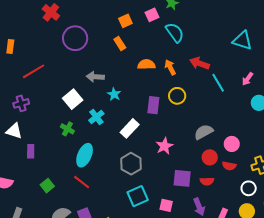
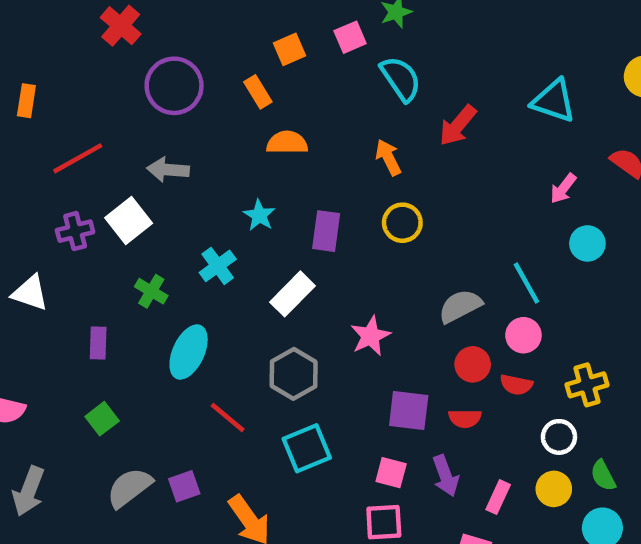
orange rectangle: (120, 44) -> (258, 92), moved
red arrow: (200, 63) -> (458, 126), moved, turned -72
orange semicircle: (146, 65) -> (287, 143), moved
gray arrow: (95, 77) -> (168, 170), moved
cyan line: (218, 83) -> (526, 283), moved
white square: (73, 99) -> (129, 220), moved
purple cross: (21, 103) -> (75, 231), moved
purple rectangle: (153, 105) -> (326, 231), moved
purple rectangle: (31, 151) -> (98, 343), moved
red line: (82, 182) -> (228, 418), moved
pink square: (166, 205) -> (391, 473), moved

